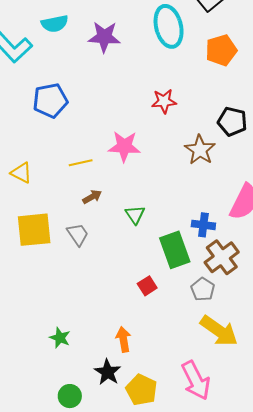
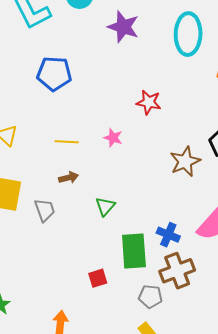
red star: (164, 101) -> (149, 102), moved
pink star: (124, 146) -> (113, 138), size x0.6
gray pentagon: (203, 289) -> (150, 296), turned 30

